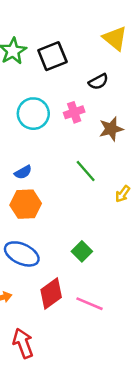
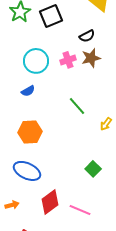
brown star: (111, 129) -> (91, 58), moved
blue semicircle: (23, 172) -> (28, 91), moved
green square: (82, 251) -> (93, 169), moved

